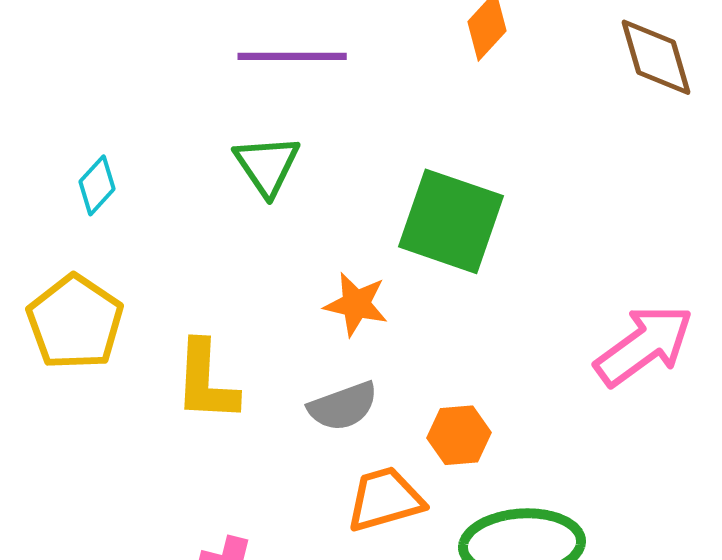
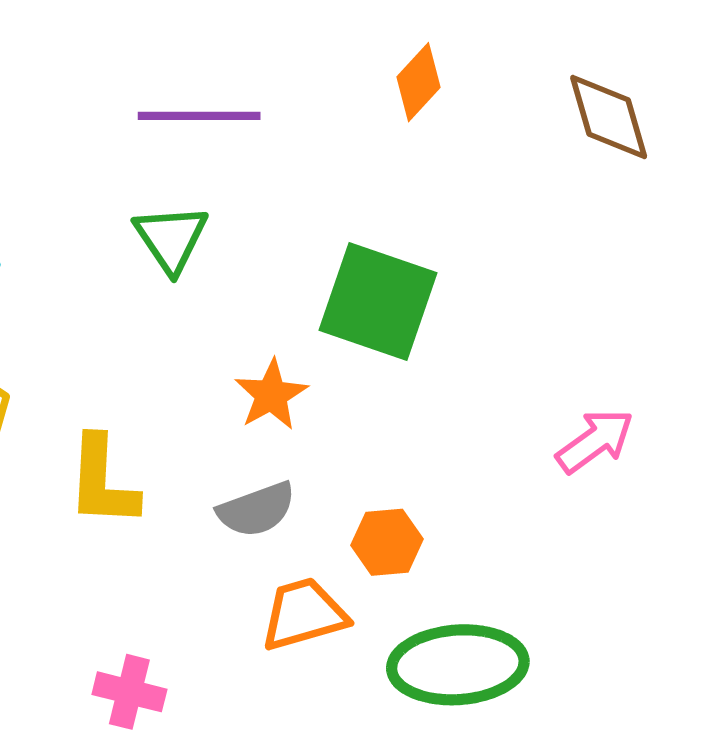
orange star: (356, 304) -> (271, 395), turned 30
pink arrow: (644, 345) -> (595, 441), size x0.7

